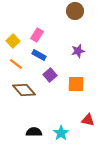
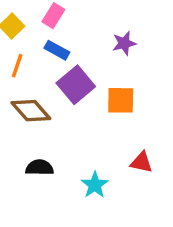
orange line: (16, 64) -> (17, 66), turned 72
purple square: (50, 75) -> (76, 85), size x1.5
black semicircle: (34, 132) -> (40, 168), moved

